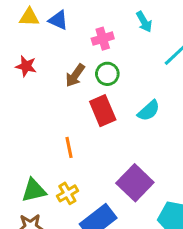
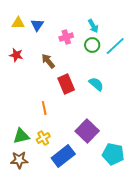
blue triangle: (58, 20) -> (37, 25), turned 40
green circle: (107, 74) -> (92, 45), moved
brown arrow: (75, 75) -> (48, 61), turned 105
cyan semicircle: (149, 111) -> (96, 84), turned -98

